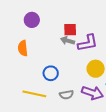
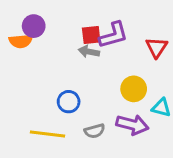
purple L-shape: (88, 43) -> (113, 35), moved
orange semicircle: (23, 48) -> (21, 41), moved, turned -84

